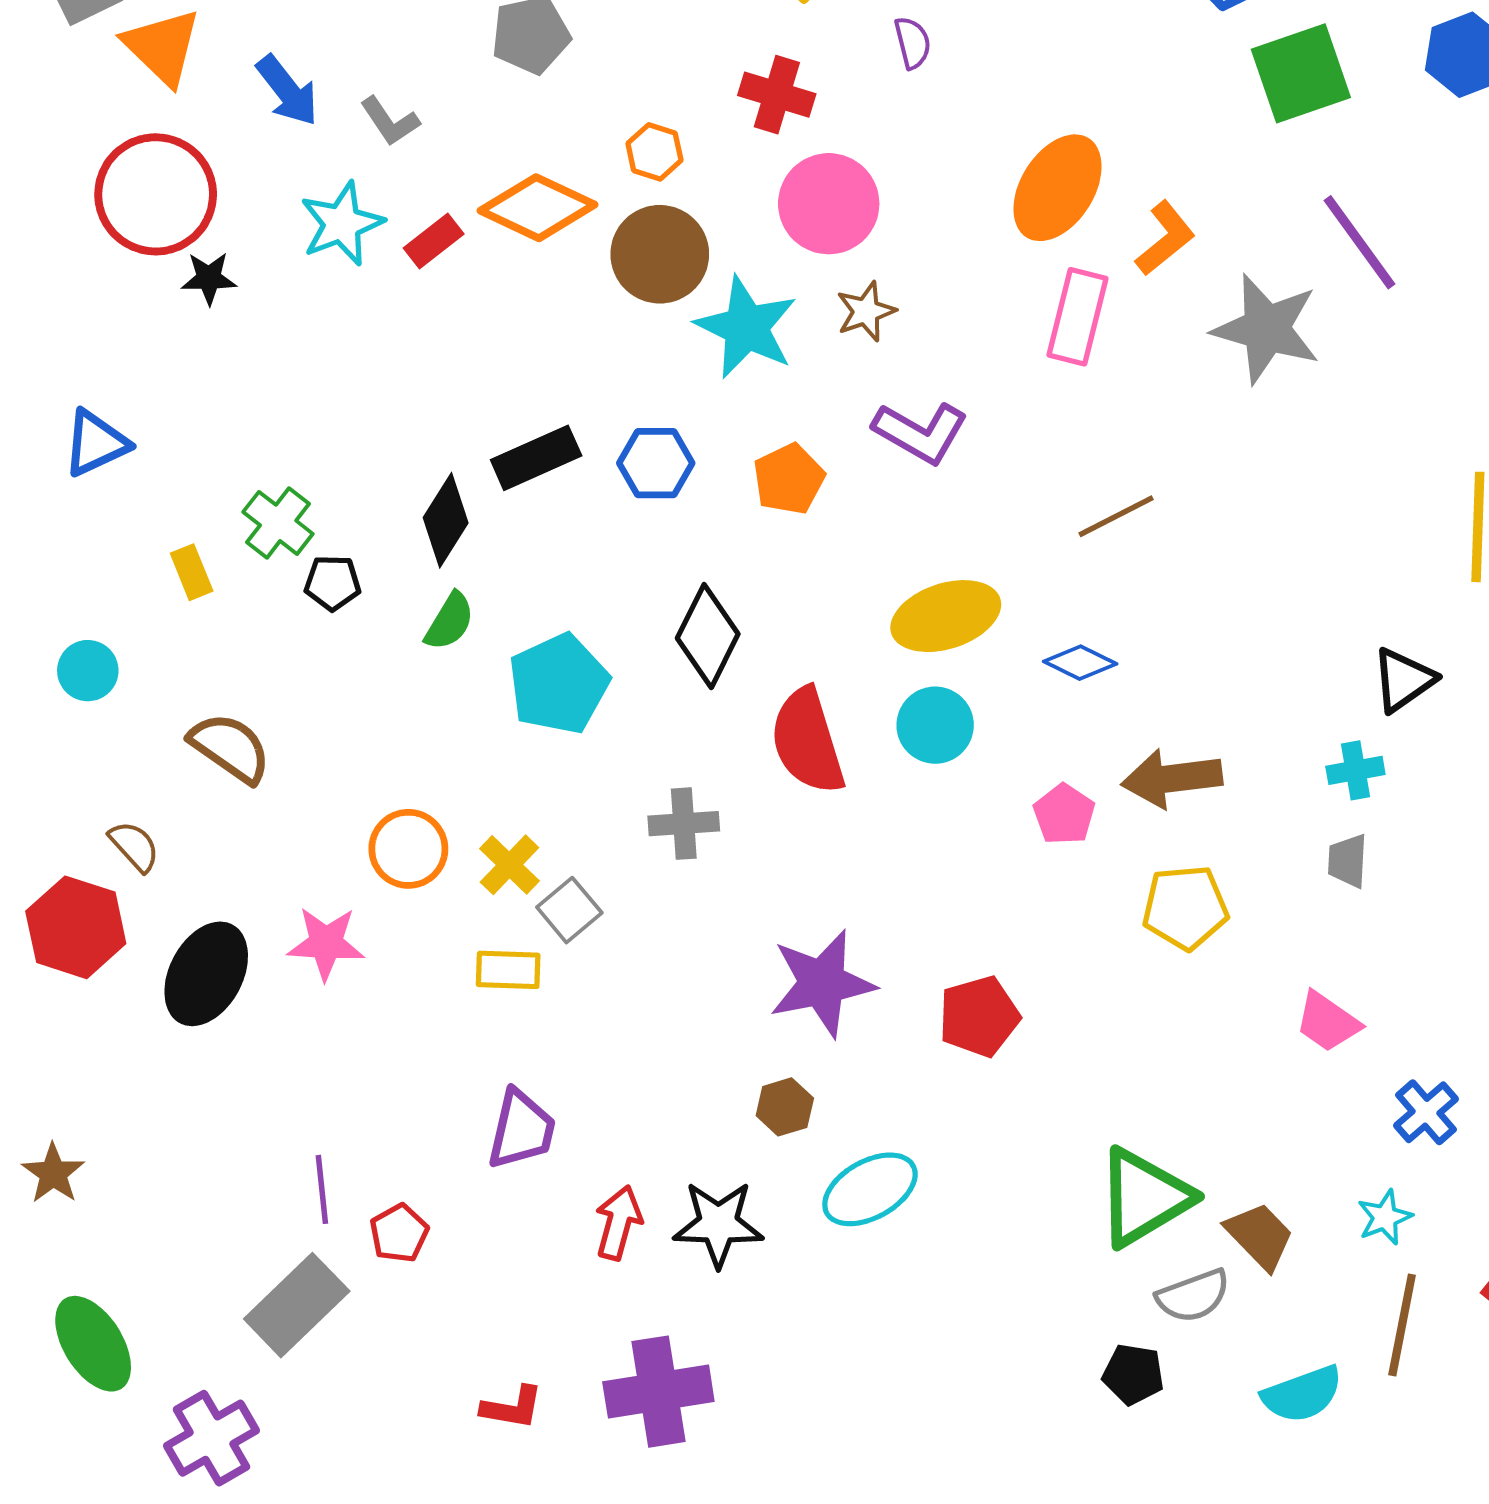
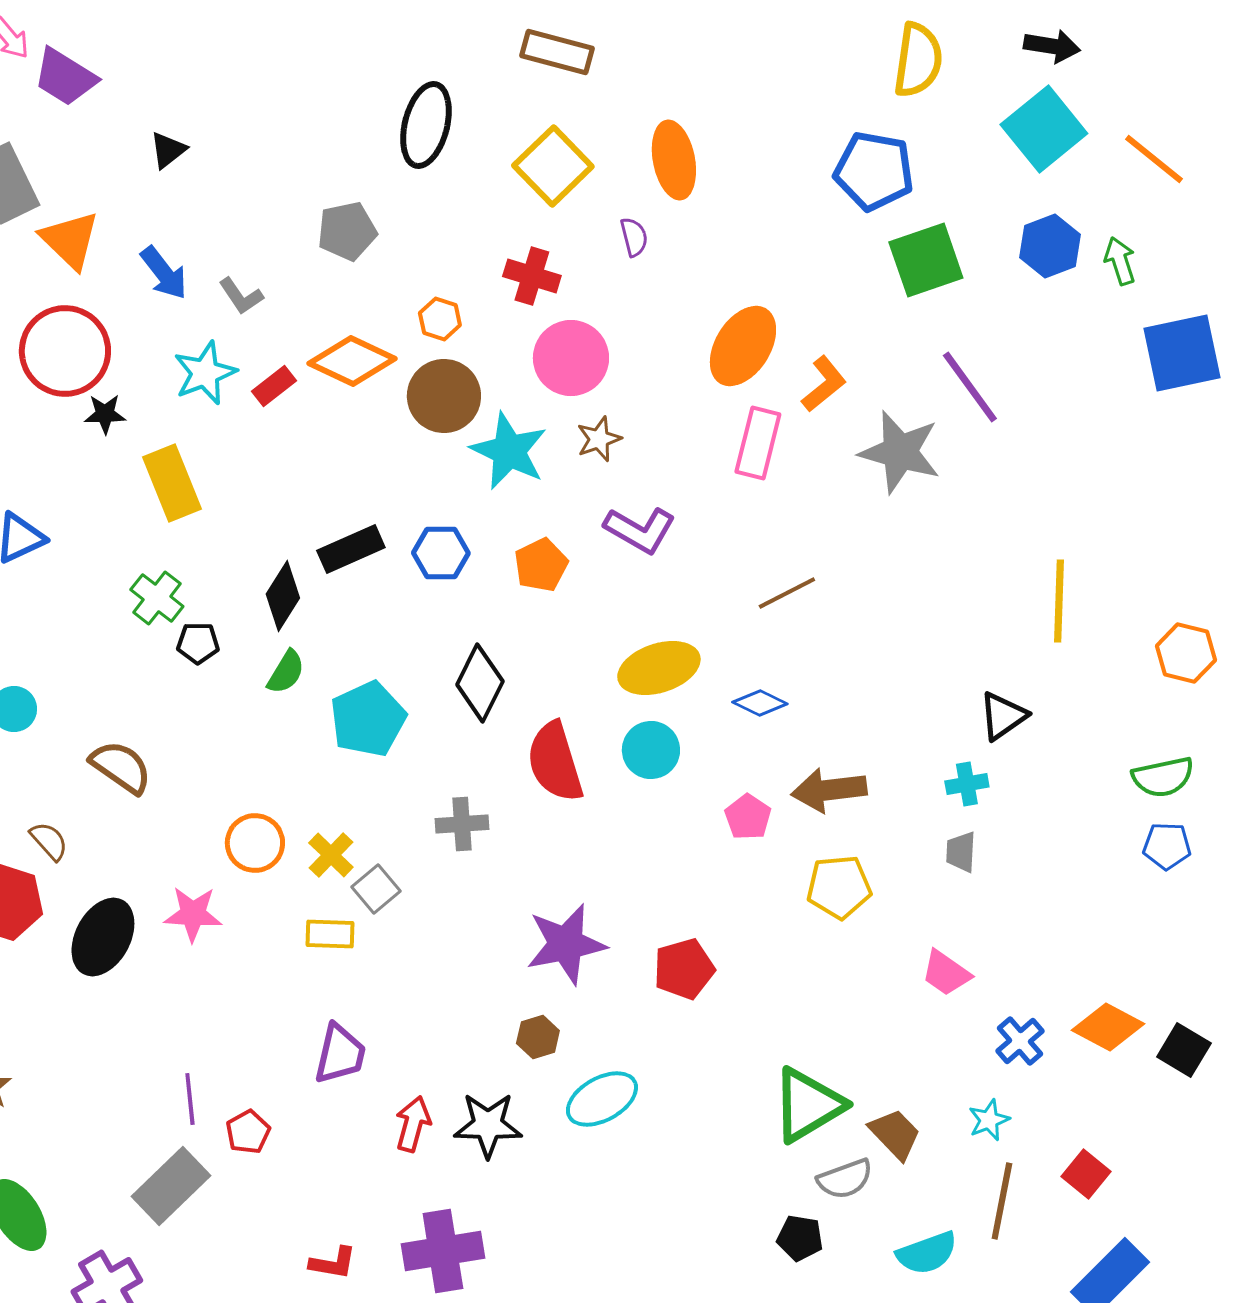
yellow rectangle: (192, 572) -> (172, 483), moved, size x1.8

